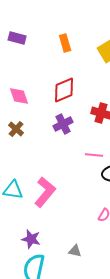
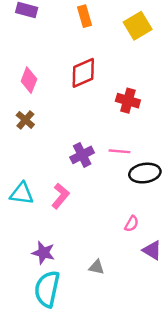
pink diamond: (19, 96) -> (29, 80), turned 40
purple cross: (63, 124) -> (82, 155), moved
pink L-shape: (45, 192) -> (60, 196), size x0.7

